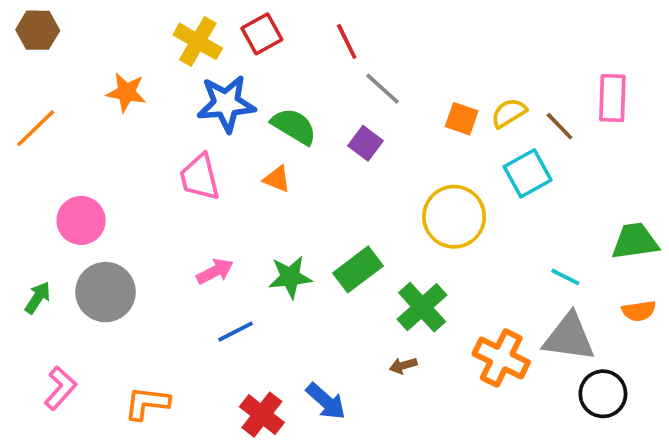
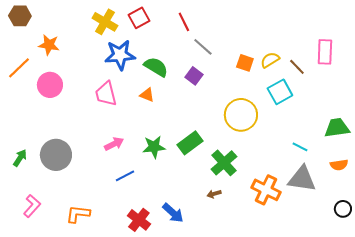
orange star: (126, 92) -> (49, 45), moved
pink circle: (81, 220) -> (50, 85), moved
black circle: (603, 394) -> (343, 209), moved, size x0.7

